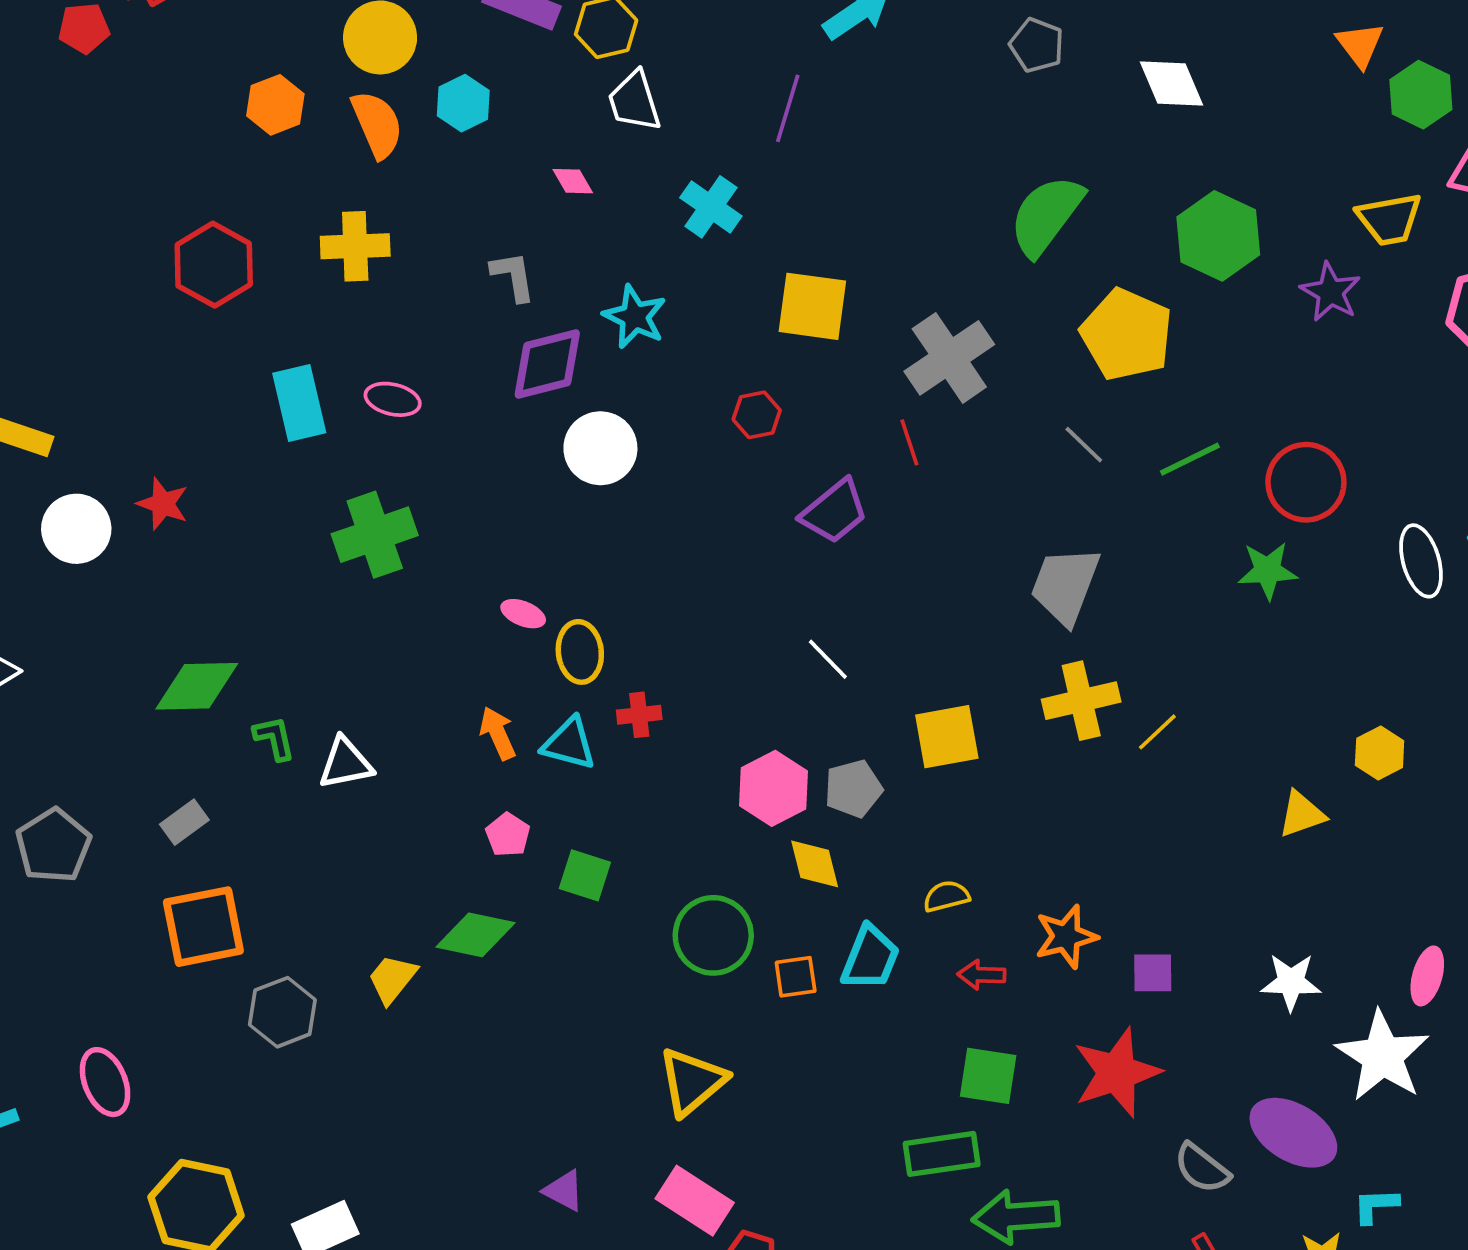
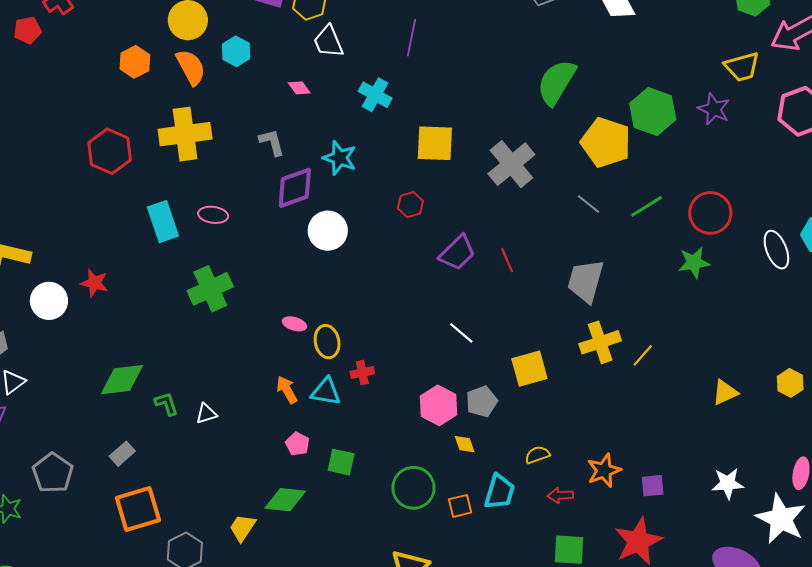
green hexagon: (1218, 236) -> (653, 112), moved
yellow cross: (355, 246) -> (185, 134), size x1.4
red line: (909, 442) -> (507, 260), moved
yellow hexagon: (1380, 753) -> (790, 383), moved
white triangle: (346, 763) -> (206, 414), size x0.7
yellow diamond: (815, 864) -> (465, 444), size x0.7

